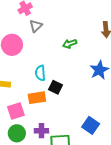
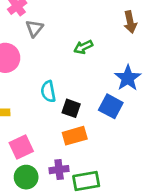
orange rectangle: (37, 98) -> (75, 136), moved
blue square: (91, 125) -> (111, 106), moved

